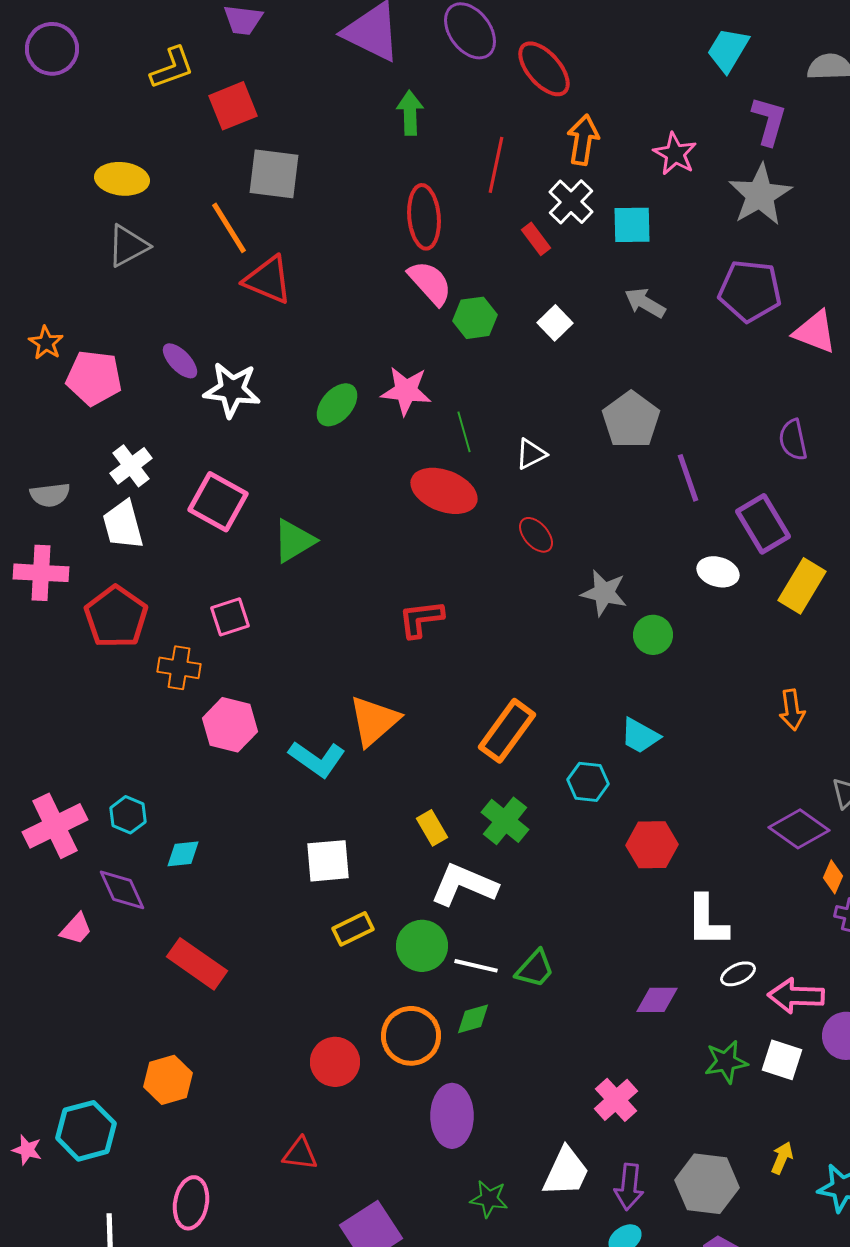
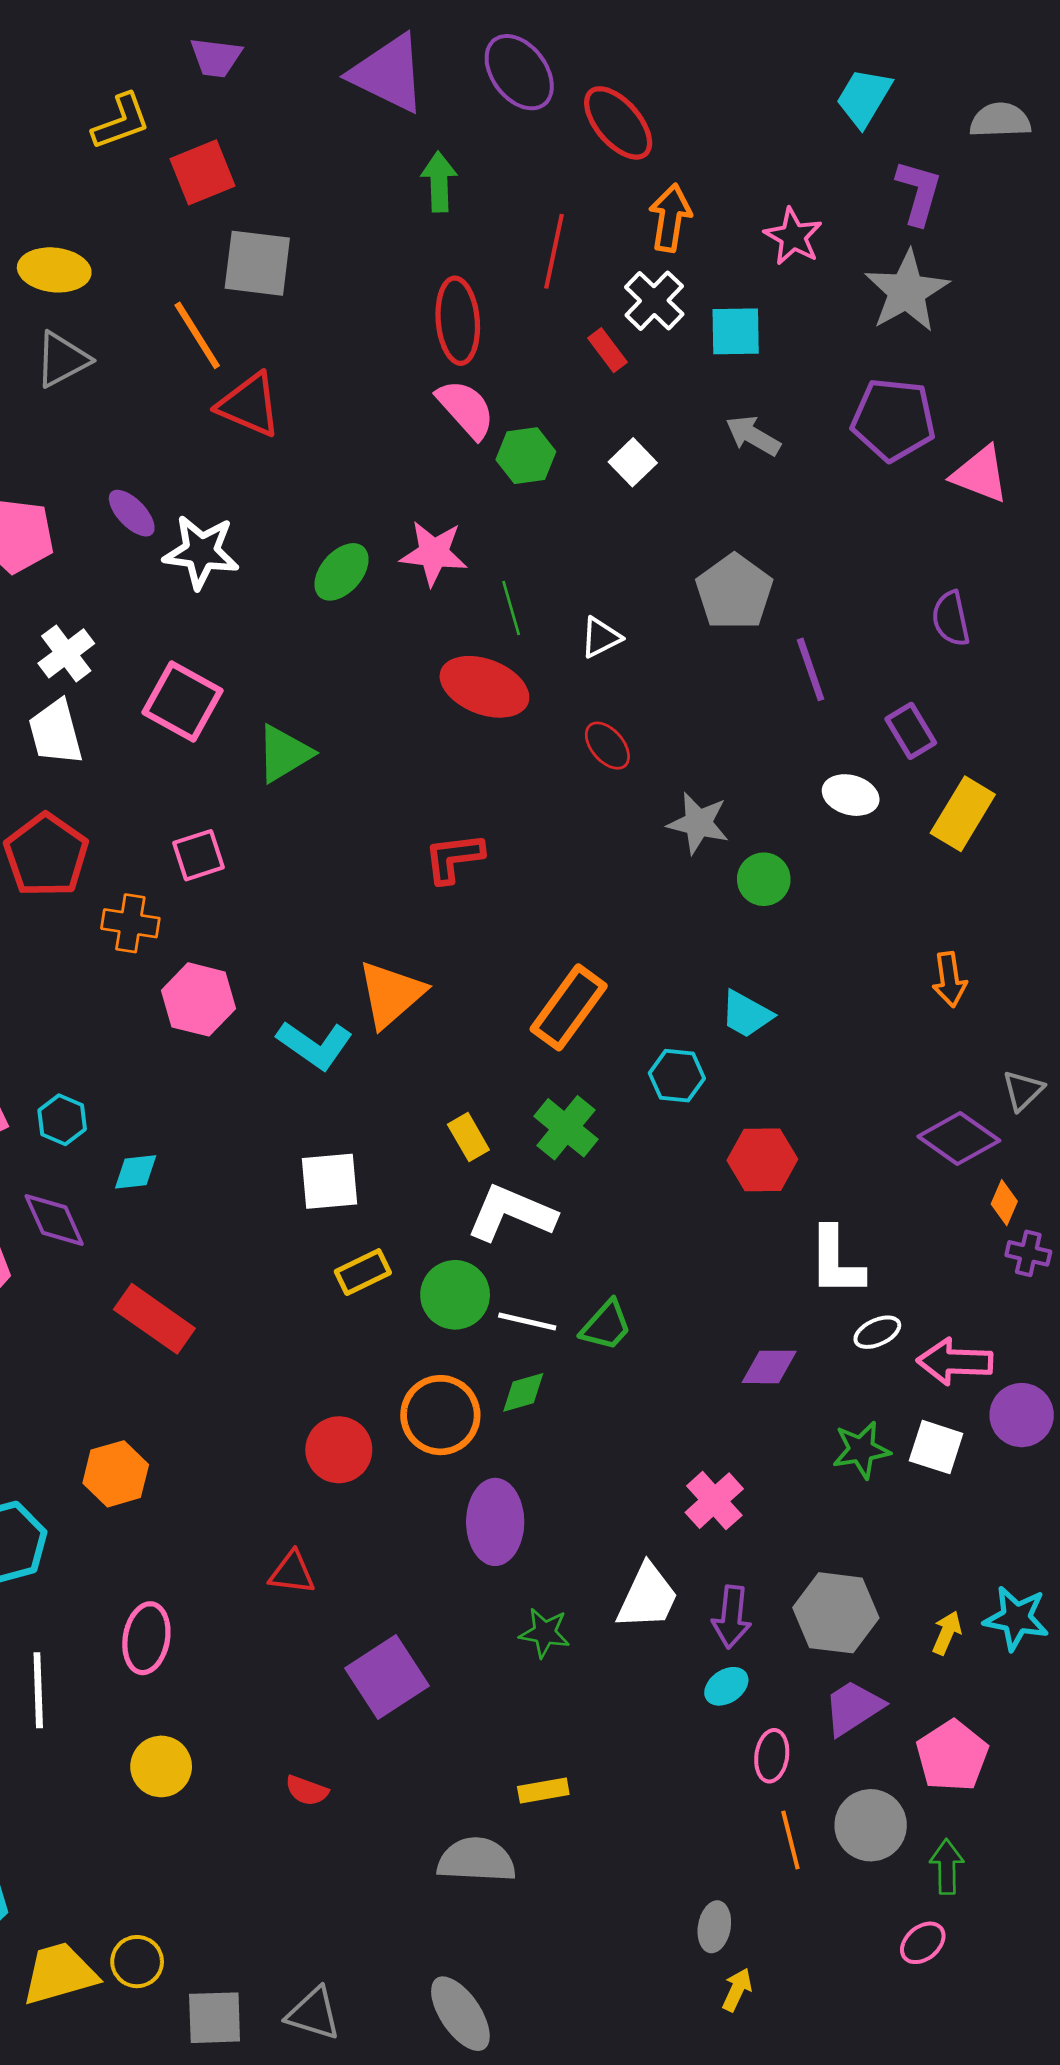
purple rectangle: (763, 524) -> (911, 731), size x0.7
yellow arrow: (782, 1158) -> (947, 1633), moved

